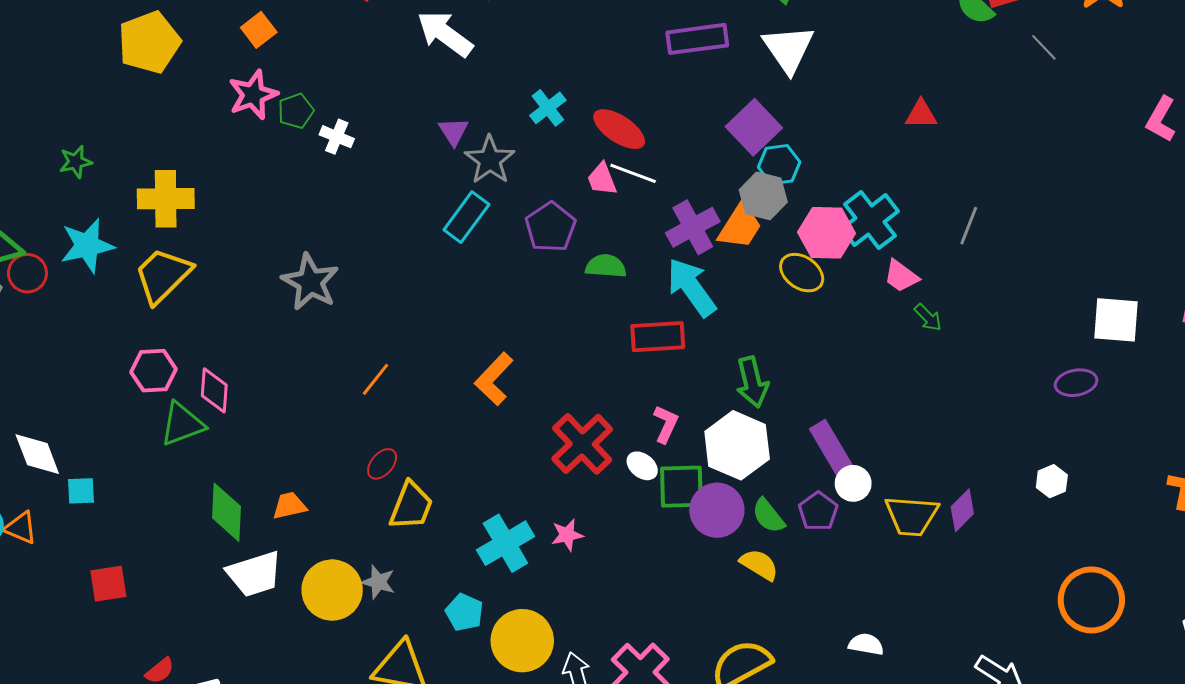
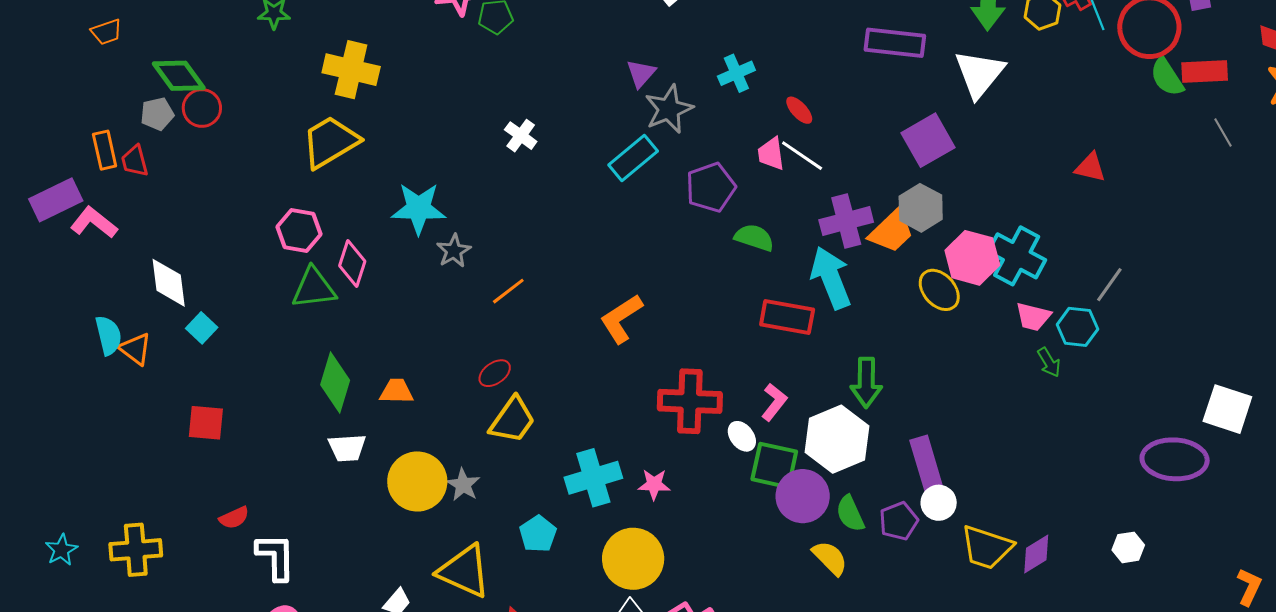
red ellipse: (619, 129) -> (799, 110), size x0.6
white cross: (337, 137) -> (521, 136), moved
cyan hexagon: (779, 165) -> (1077, 327), moved
cyan cross: (870, 220) -> (1017, 256), turned -38
cyan star: (87, 246) -> (419, 208), moved
pink trapezoid: (901, 276) -> (1033, 317), turned -36
gray star: (310, 282) -> (454, 251), moved, size x0.6
purple ellipse: (1076, 383) -> (1175, 459), size x1.6
red cross: (582, 444) -> (690, 401), turned 32
cyan square: (81, 491) -> (202, 328), turned 32
white trapezoid: (254, 574) -> (347, 448), size x0.7
yellow circle: (522, 641) -> (633, 559), moved

